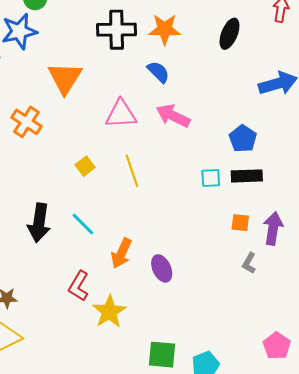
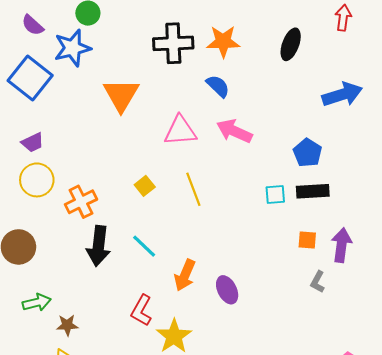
orange cross: (26, 122) -> (81, 202), moved, turned 32

